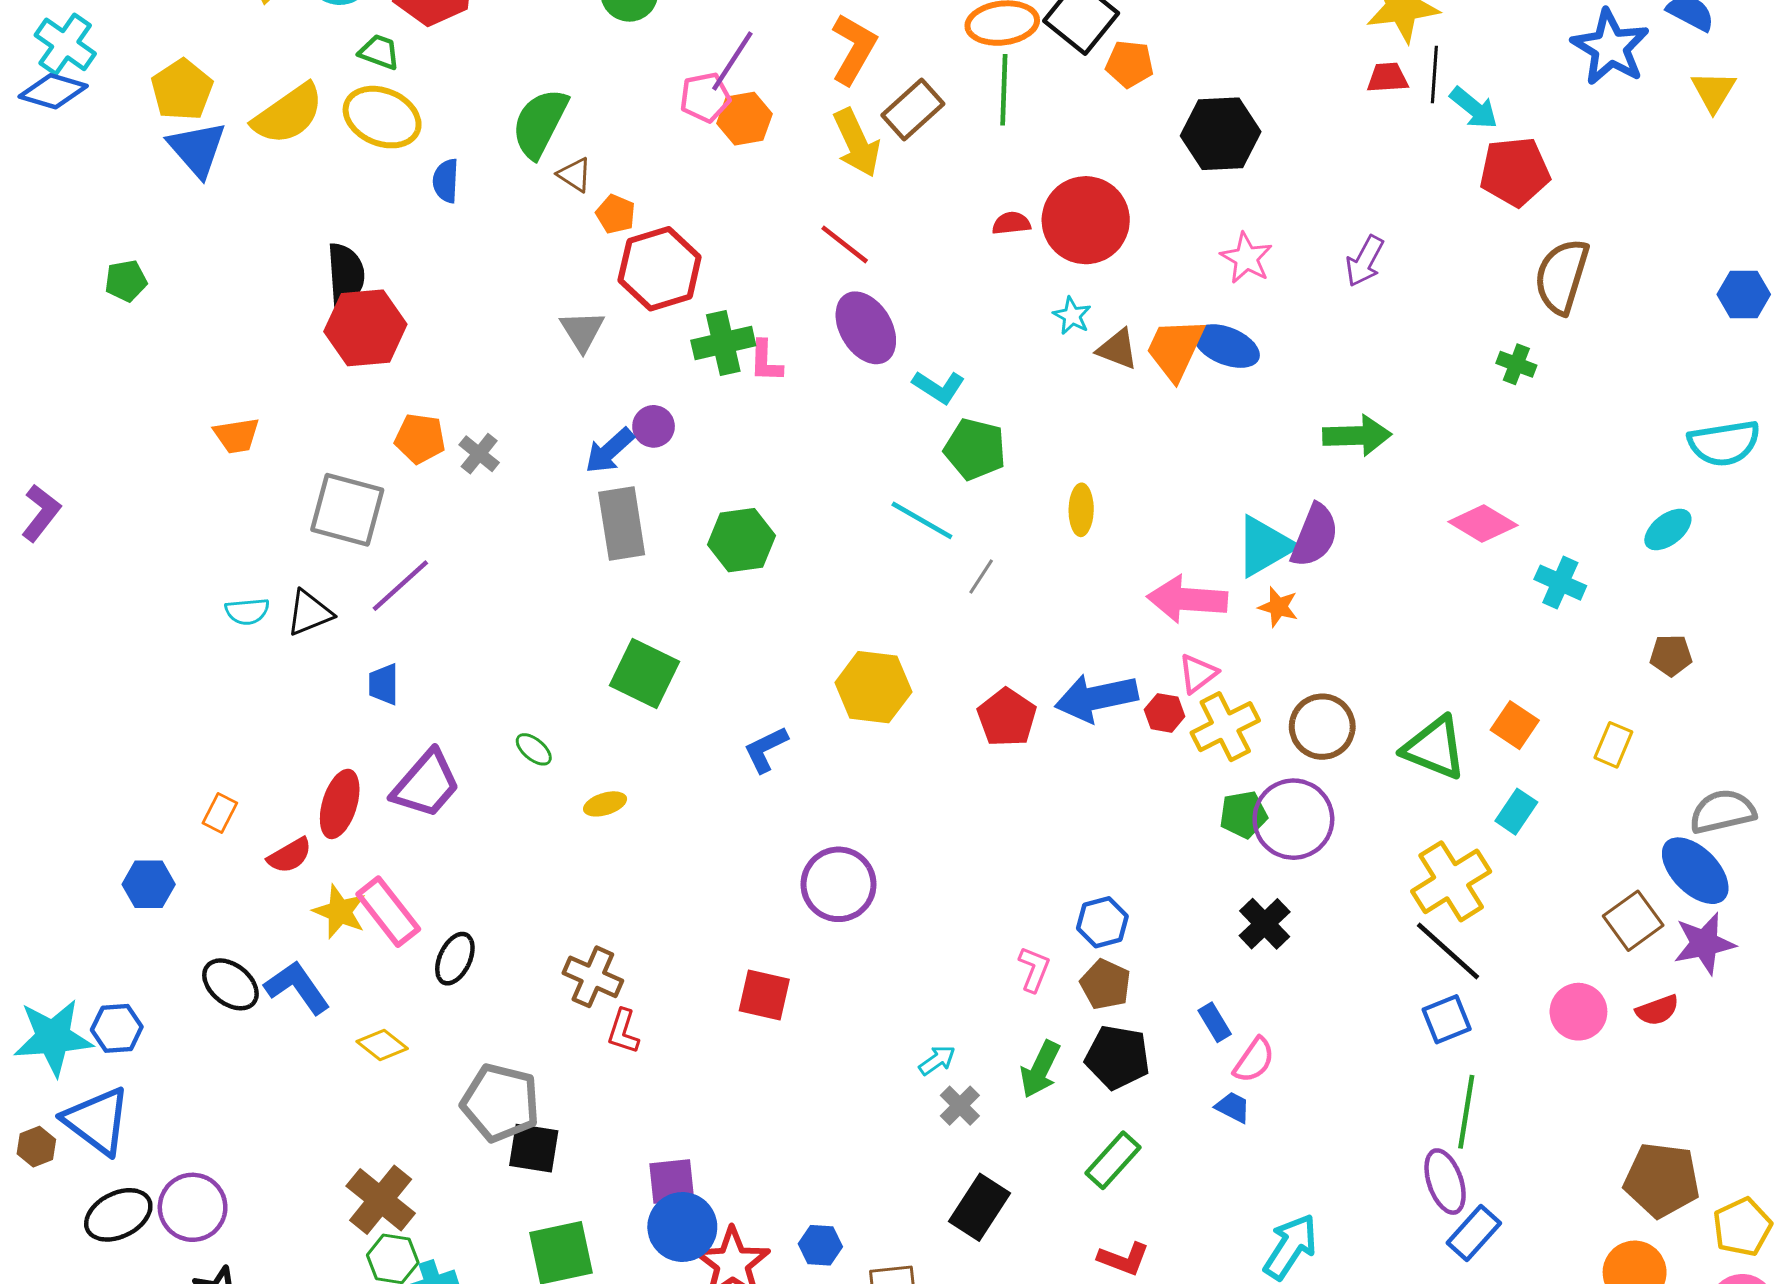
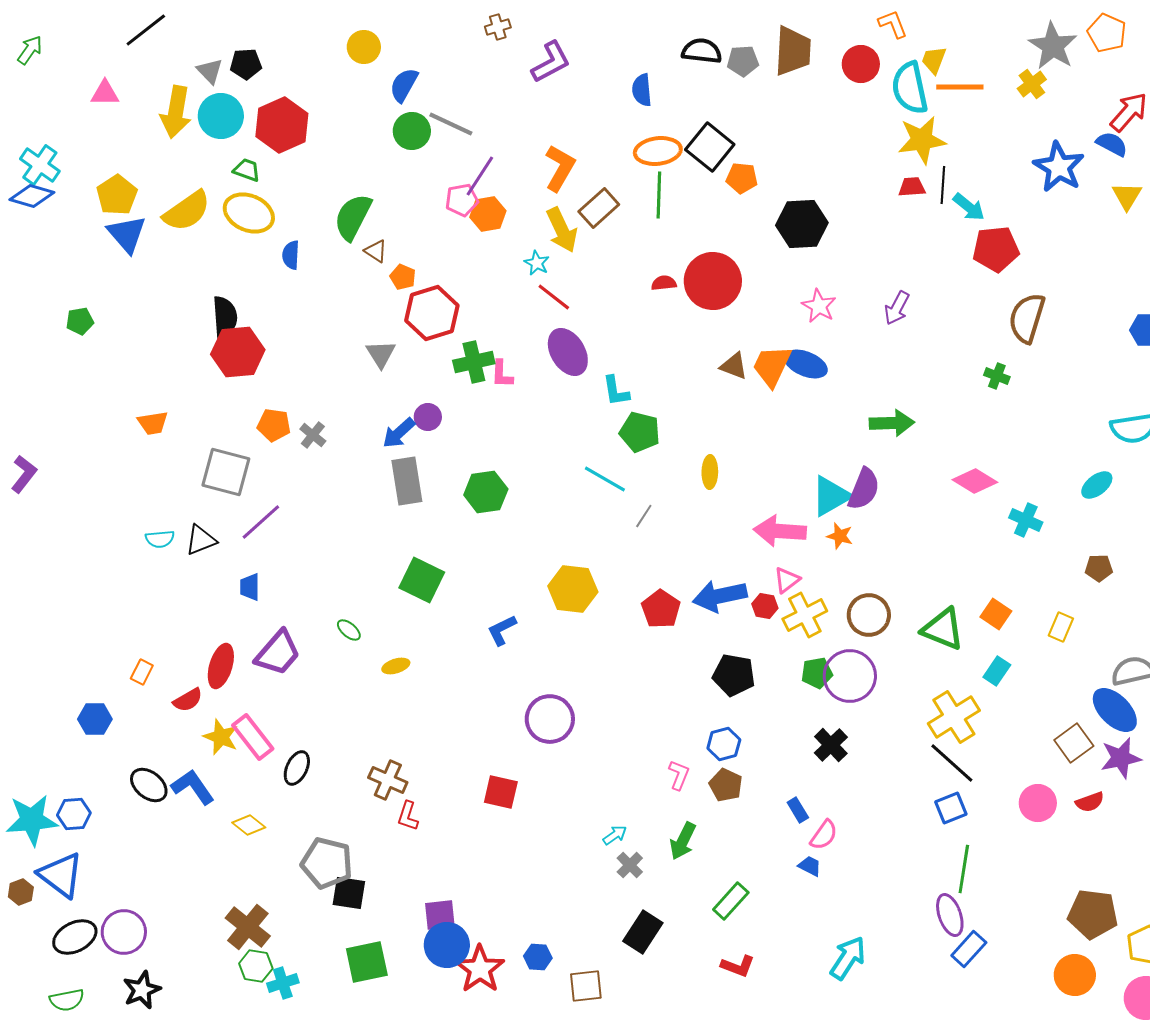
cyan star: (1072, 316) -> (537, 263), moved
cyan L-shape: (939, 387) -> (616, 391), turned 48
black pentagon: (1118, 1057) -> (734, 675), moved

